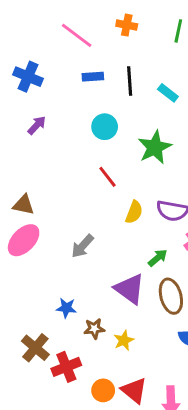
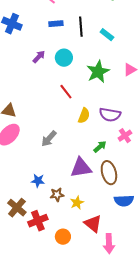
purple arrow: (37, 125) -> (39, 57), moved
purple triangle: (130, 289) -> (81, 168), turned -45
red triangle: (134, 390) -> (93, 224), moved

